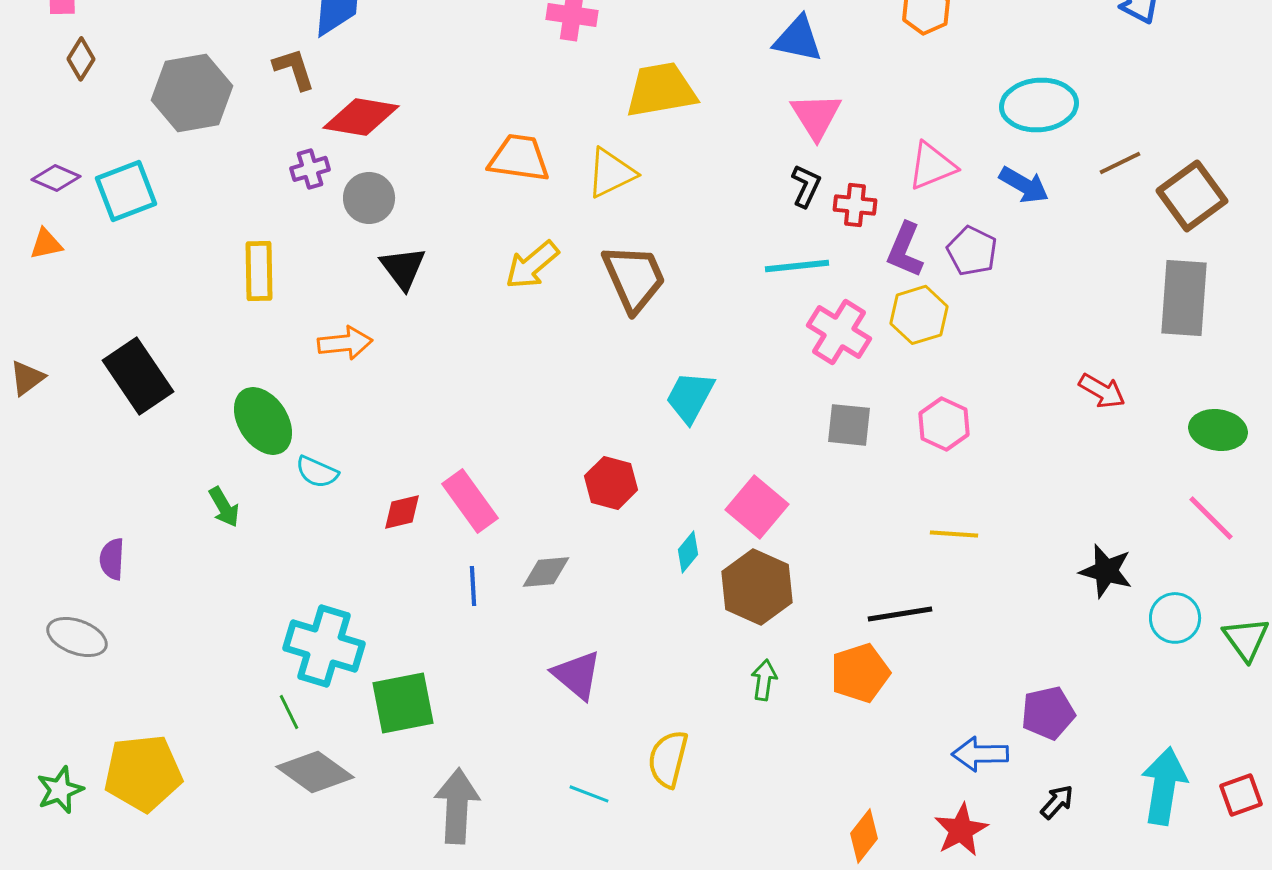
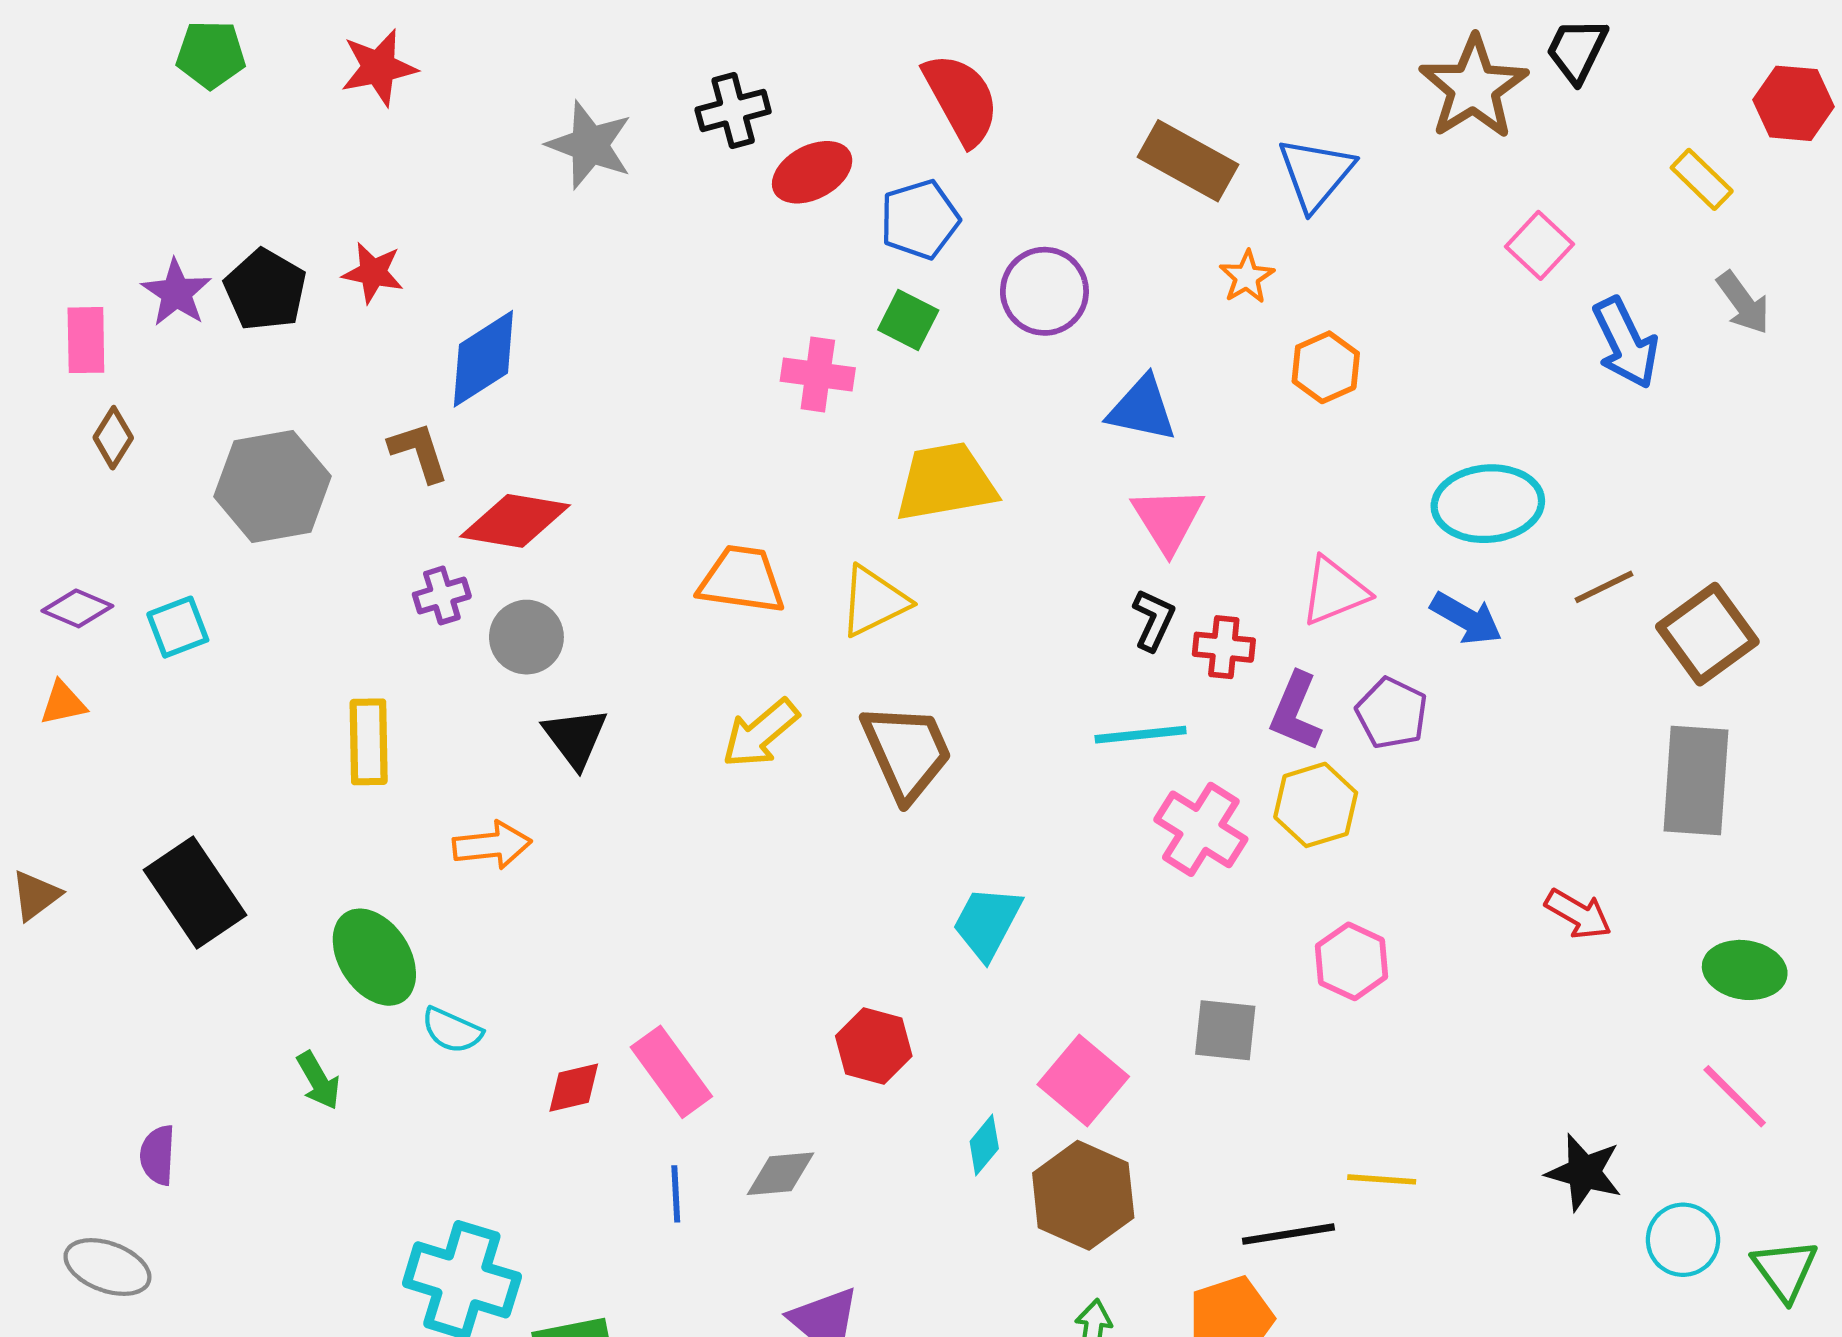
cyan square: (126, 191) -> (178, 627), size x0.7
gray square: (849, 425) -> (1225, 1030), moved
yellow line: (954, 534) -> (1382, 1179), moved

